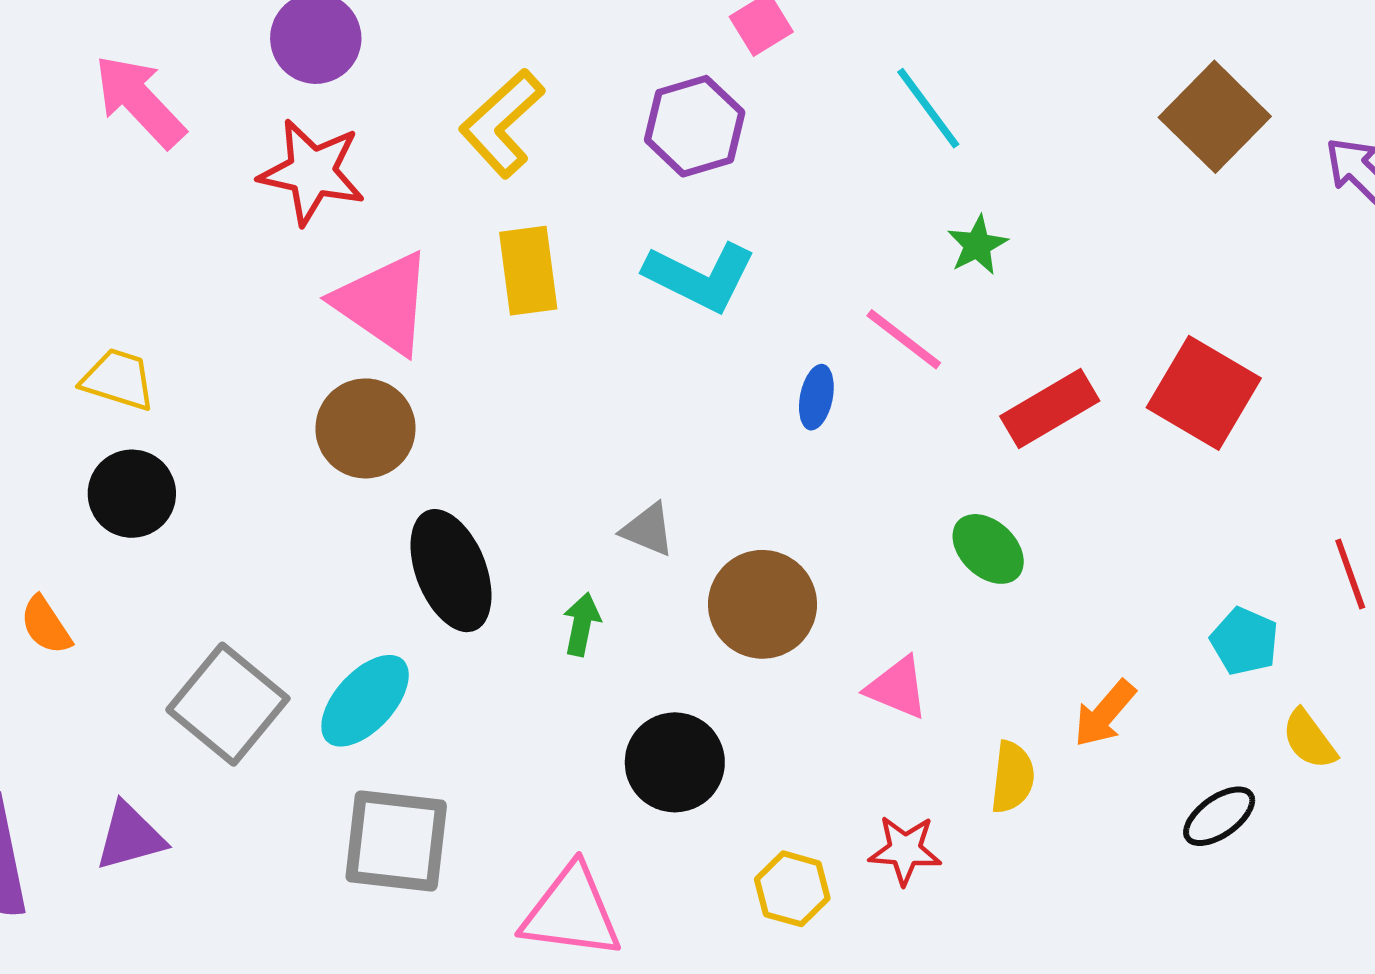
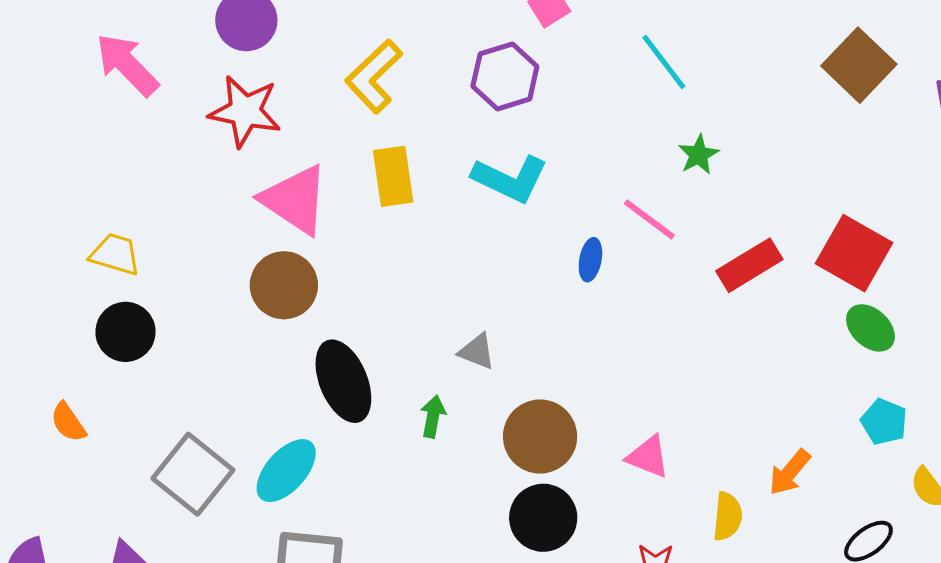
green ellipse: (988, 549) -> (871, 328), moved
brown circle: (762, 604) -> (540, 437), moved
black circle: (675, 762) -> (543, 518), moved

